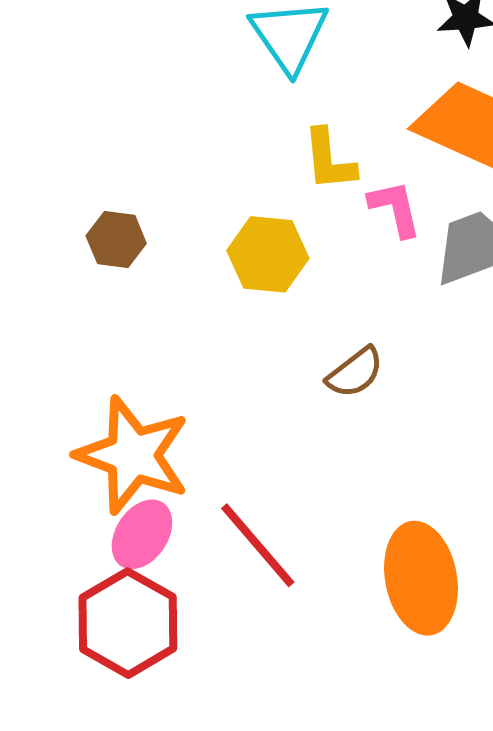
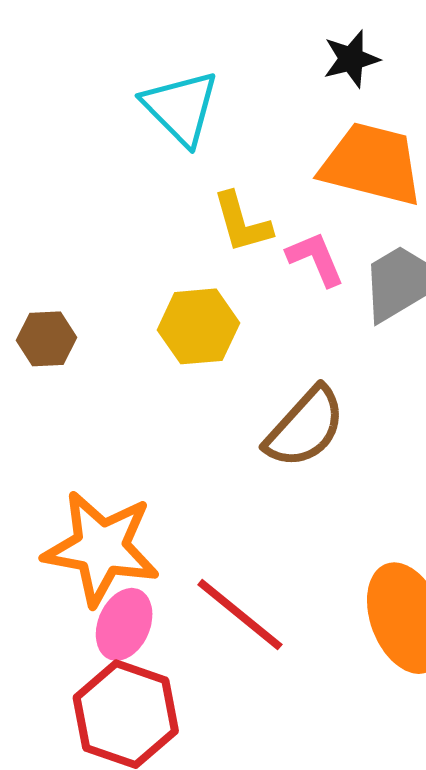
brown semicircle: (355, 372) -> (305, 427), size x1.5

